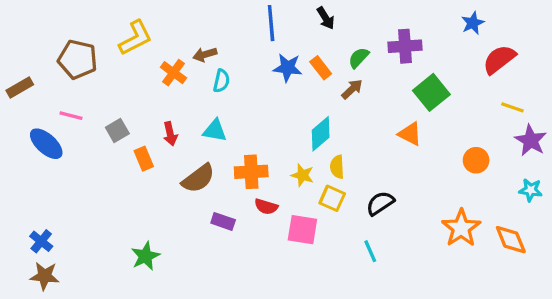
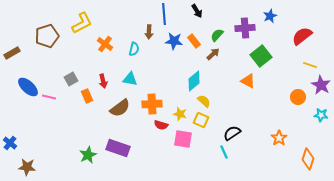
blue star: (473, 23) -> (270, 16), moved
brown arrow: (205, 54) -> (149, 32), moved, turned -72
brown pentagon: (78, 59) -> (47, 36), turned -30
pink line: (71, 116) -> (49, 97), moved
orange circle: (476, 160) -> (298, 97), moved
yellow semicircle: (337, 167) -> (204, 101), turned 136
yellow star: (302, 175) -> (180, 114), moved
black semicircle: (380, 203) -> (232, 133), moved
purple rectangle: (223, 221) -> (118, 148), moved, size x1.6
orange star: (461, 228) -> (279, 138), size x0.7
orange diamond: (511, 240) -> (308, 159), moved, turned 40
blue cross: (41, 241) -> (10, 143), moved

